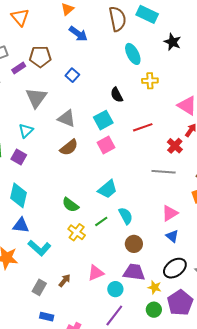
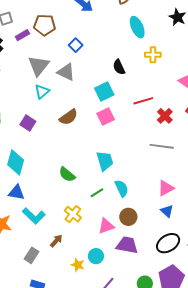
gray triangle: (67, 118) -> (66, 72), moved
cyan triangle: (26, 131) -> (42, 92), moved
red cross: (175, 146) -> (165, 116), moved
purple square: (19, 157) -> (28, 123), moved
cyan trapezoid: (108, 189) -> (105, 161), turned -70
yellow cross: (77, 232) -> (73, 214), moved
pink triangle: (96, 273) -> (106, 226), moved
brown arrow: (65, 281) -> (56, 241), moved
yellow star: (155, 287) -> (78, 265), moved
cyan circle: (115, 289) -> (96, 256), moved

